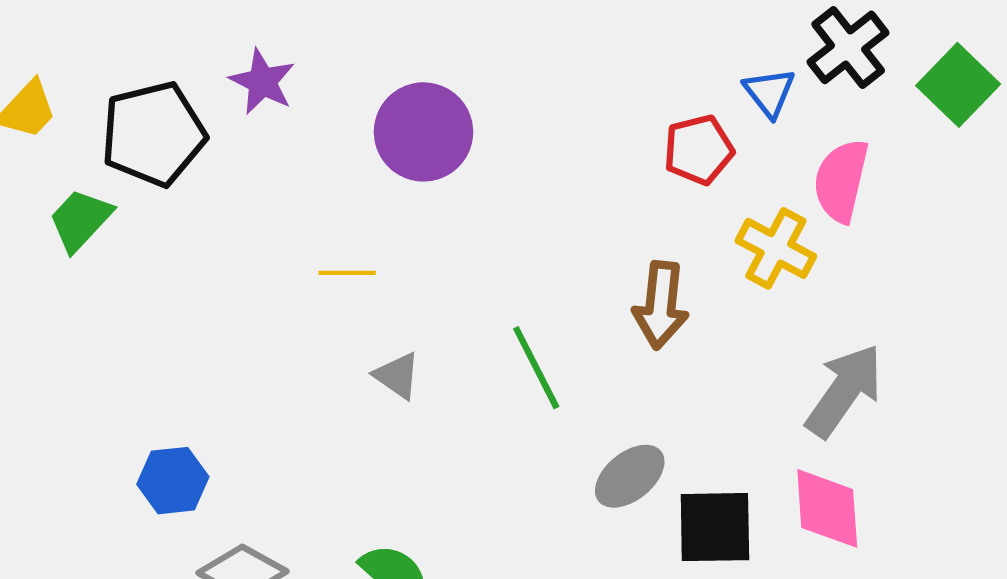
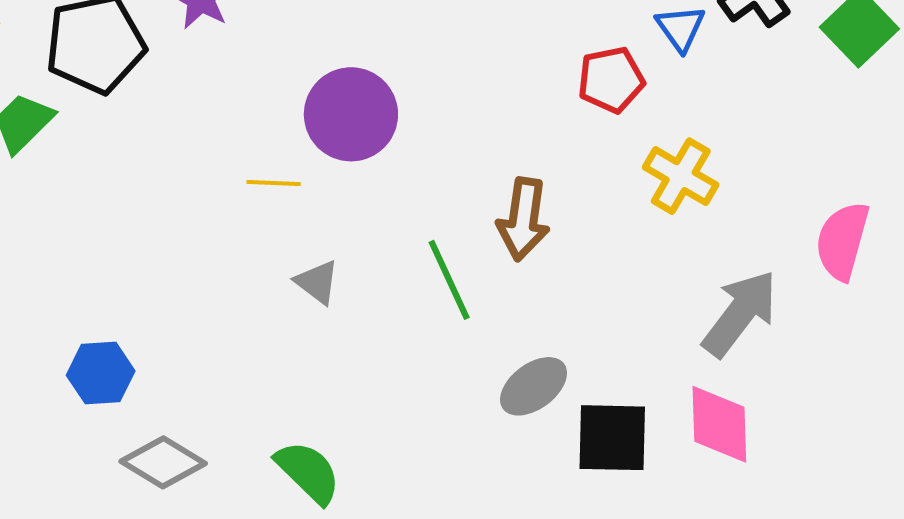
purple circle: (423, 132) -> (351, 114), moved
pink semicircle: (841, 181) -> (842, 241), moved
brown arrow: (661, 305) -> (523, 219), moved

